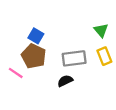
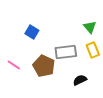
brown pentagon: (34, 56) -> (44, 66), moved
black semicircle: (65, 81) -> (80, 80), moved

